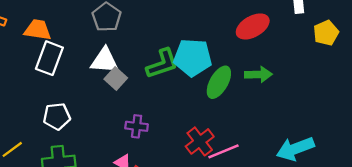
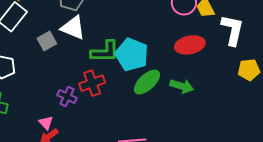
white triangle: (105, 61) -> (73, 28), moved
gray square: (116, 79) -> (47, 41), moved
red cross: (200, 141) -> (92, 83), moved

